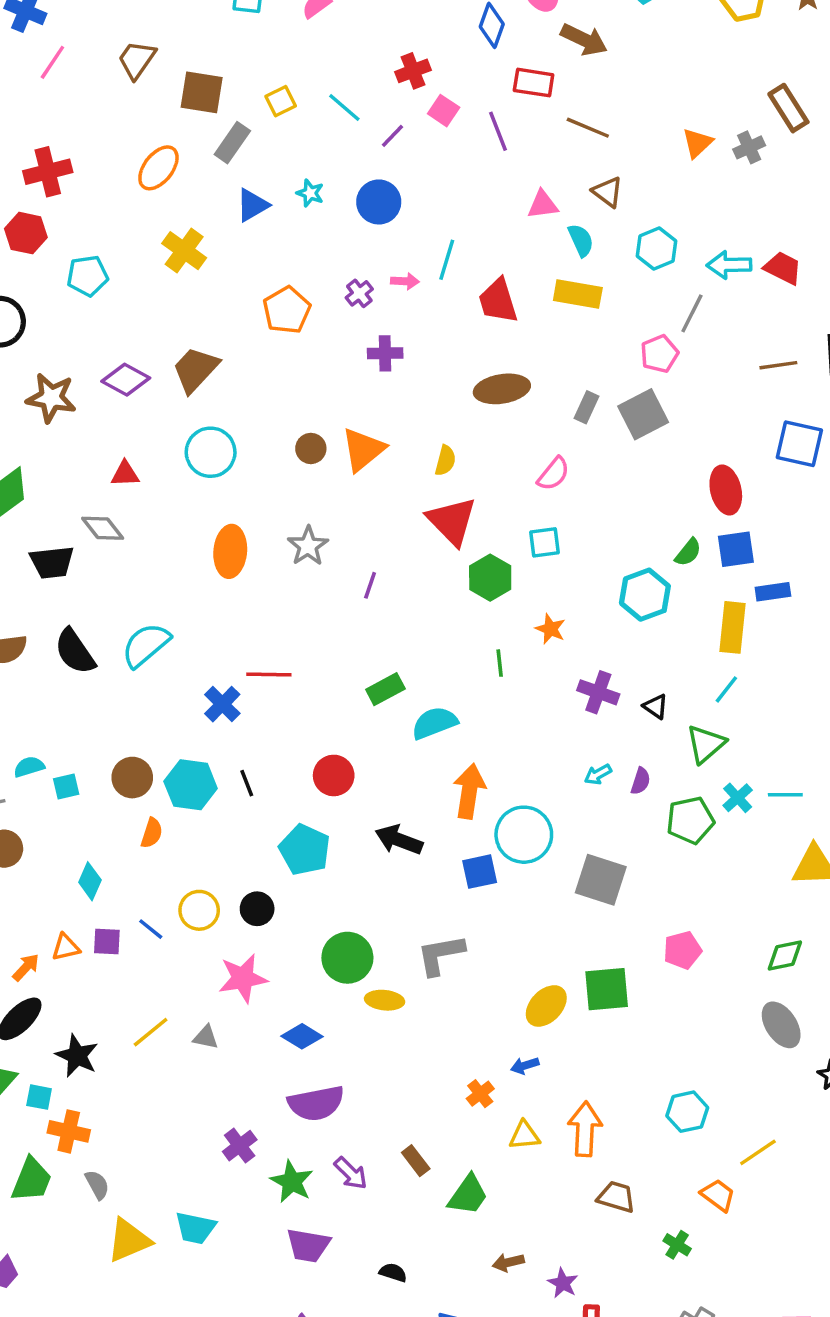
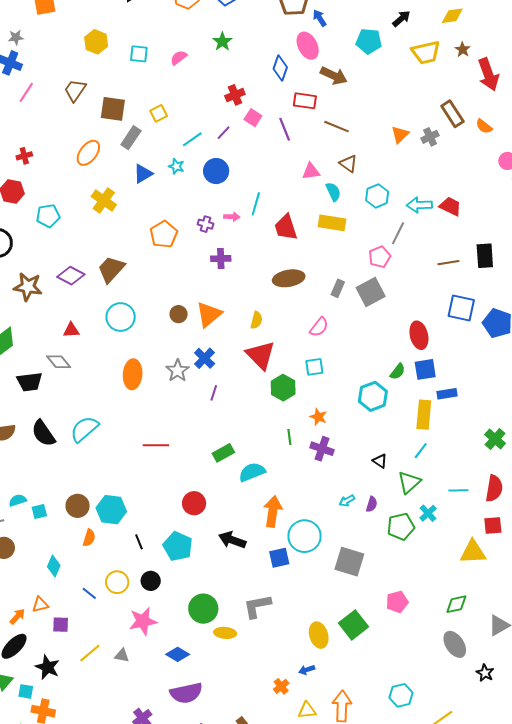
cyan line: (344, 107) -> (192, 139), moved, turned -75
red cross: (48, 172) -> (24, 156), size x0.6
purple cross: (359, 293) -> (205, 224), turned -35
purple cross: (598, 692) -> (322, 449), moved
blue cross: (222, 704) -> (205, 358), moved
black line: (247, 783) -> (139, 542), moved
cyan line: (785, 795) -> (458, 490), moved
purple square: (107, 941) -> (61, 625), moved
green square: (607, 989) -> (353, 625), turned -32
yellow ellipse: (546, 1006) -> (319, 635), turned -60

